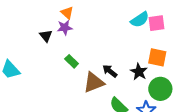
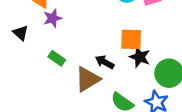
purple star: (65, 28) -> (53, 18), moved
orange square: (157, 57) -> (131, 39), moved

